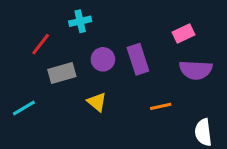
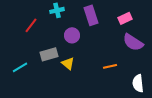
purple rectangle: (138, 59) -> (91, 15), moved
purple semicircle: (196, 70) -> (133, 42), turned 30
gray rectangle: (62, 73) -> (49, 54), moved

